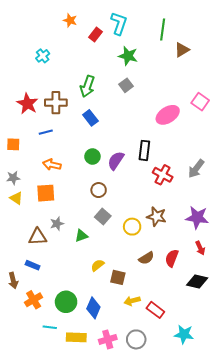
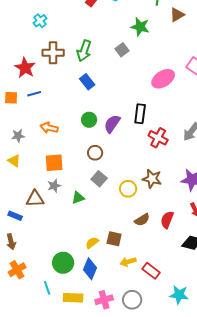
green star: (128, 56) -> (140, 27), moved
brown cross: (56, 103) -> (53, 53), moved
blue line: (46, 132) -> (34, 94), moved
orange square: (13, 144) -> (11, 98), moved
gray star: (13, 178) -> (18, 136), moved
orange square: (46, 193) -> (54, 163), moved
blue rectangle: (33, 265) -> (15, 216), moved
yellow semicircle: (98, 265) -> (92, 243), moved
orange cross: (34, 300) -> (17, 270), moved
cyan line: (50, 327) -> (47, 288), turned 64

